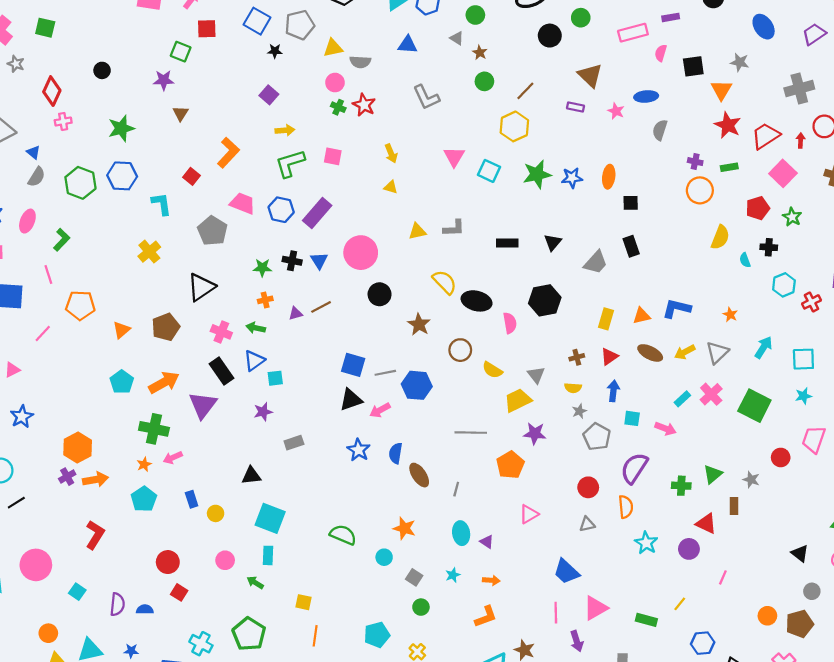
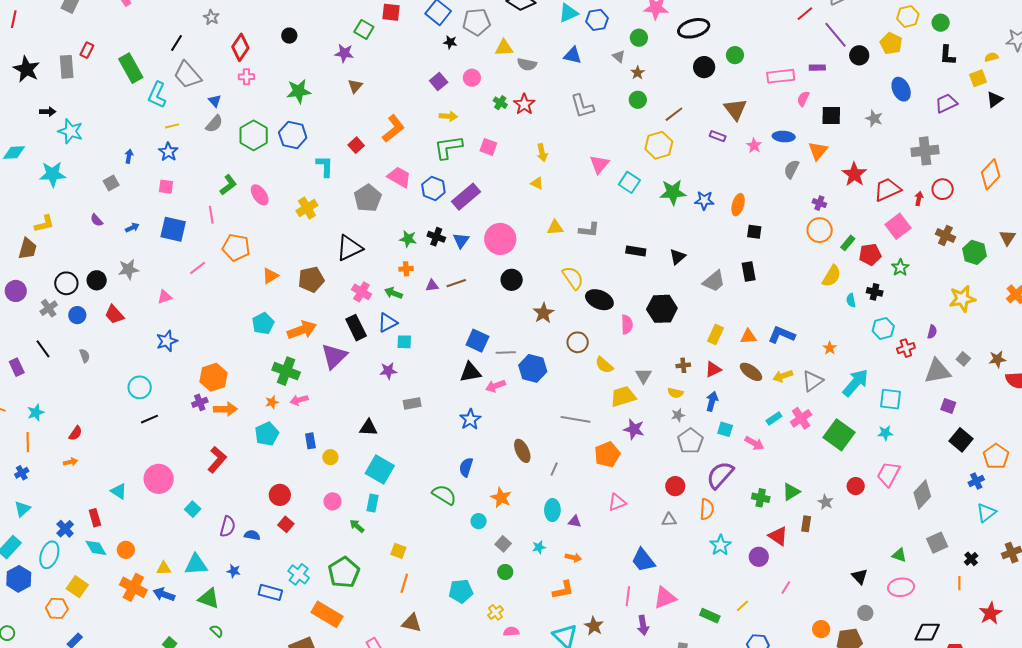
pink circle: (335, 83) -> (472, 78), moved
orange triangle: (721, 90) -> (818, 151), moved
green rectangle: (729, 167) -> (848, 243), moved, turned -49
pink ellipse: (27, 221) -> (260, 195), moved, turned -65
cyan arrow: (763, 347) -> (856, 383), size x1.4
blue semicircle: (396, 453) -> (466, 467), moved
purple triangle: (487, 542) -> (575, 522), turned -32
orange circle: (48, 633) -> (126, 550), moved

